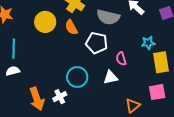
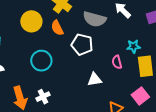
pink semicircle: (121, 59) -> (117, 62), moved
cyan circle: (77, 77) -> (41, 61), moved
pink square: (157, 92) -> (140, 96), turned -30

